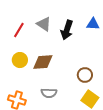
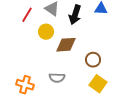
yellow circle: (20, 60) -> (46, 32), moved
brown diamond: (43, 62) -> (66, 45), moved

